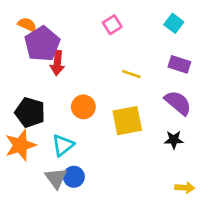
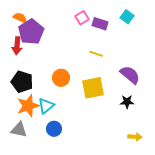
red arrow: (57, 63) -> (17, 46), moved
purple rectangle: (179, 64) -> (100, 24), moved
orange star: (20, 145) -> (28, 106), moved
gray triangle: (56, 178) -> (19, 130), moved, turned -42

